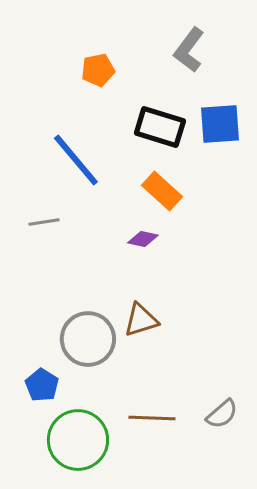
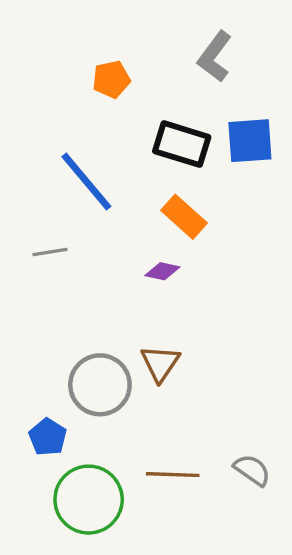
brown triangle: (141, 320) -> (160, 363), turned -39
gray semicircle: (222, 414) -> (252, 470), turned -104

